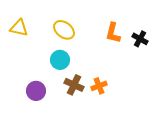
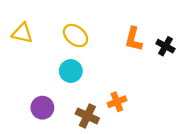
brown cross: (74, 85) -> (87, 116), moved

